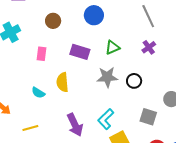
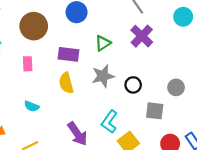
brown circle: (53, 21) -> (34, 26), size x1.6
purple cross: (149, 47) -> (142, 36), size x1.5
black circle: (134, 81) -> (133, 85), moved
yellow semicircle: (62, 82) -> (66, 83), moved

